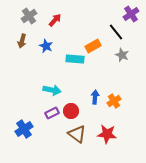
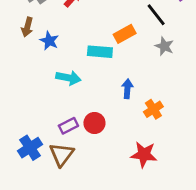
blue star: (46, 46) -> (49, 41), moved
cyan arrow: (52, 90) -> (68, 78), moved
blue arrow: (95, 97) -> (127, 89), moved
brown triangle: (77, 134) -> (62, 155), moved, turned 30

